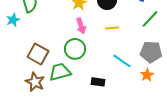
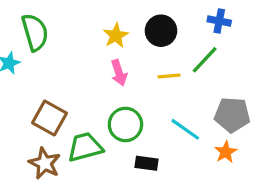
green line: (150, 19) -> (205, 60), moved
green circle: (75, 49) -> (125, 124), moved

